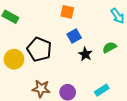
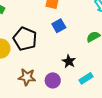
black star: (85, 54) -> (69, 61), moved

